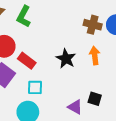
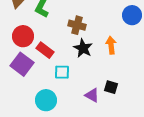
brown cross: (93, 25) -> (77, 25), moved
cyan square: (35, 87) -> (62, 72), moved

